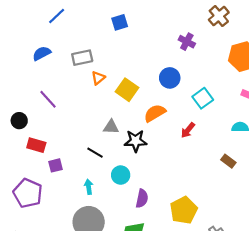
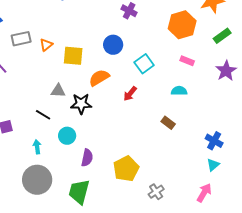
gray rectangle: (82, 58) -> (21, 39), moved
yellow square: (127, 90) -> (73, 56), turned -30

